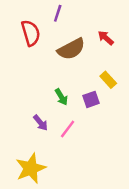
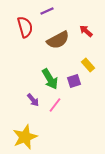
purple line: (58, 13) -> (47, 11), turned 48
green arrow: (61, 97) -> (50, 79), size x1.5

